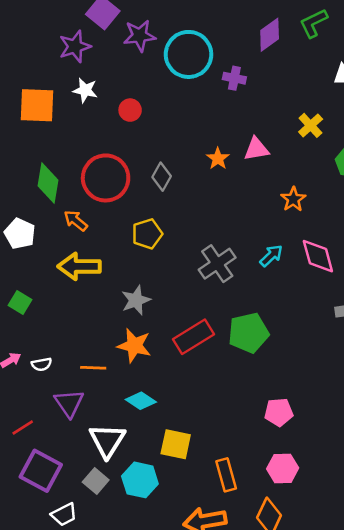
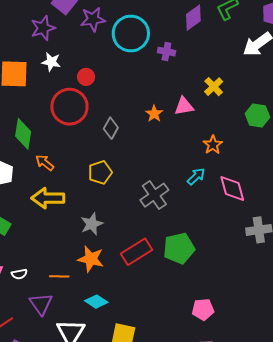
yellow cross: (311, 125) -> (214, 87), moved
red circle: (106, 178) -> (69, 107), moved
cyan arrow: (271, 256) -> (196, 176), moved

